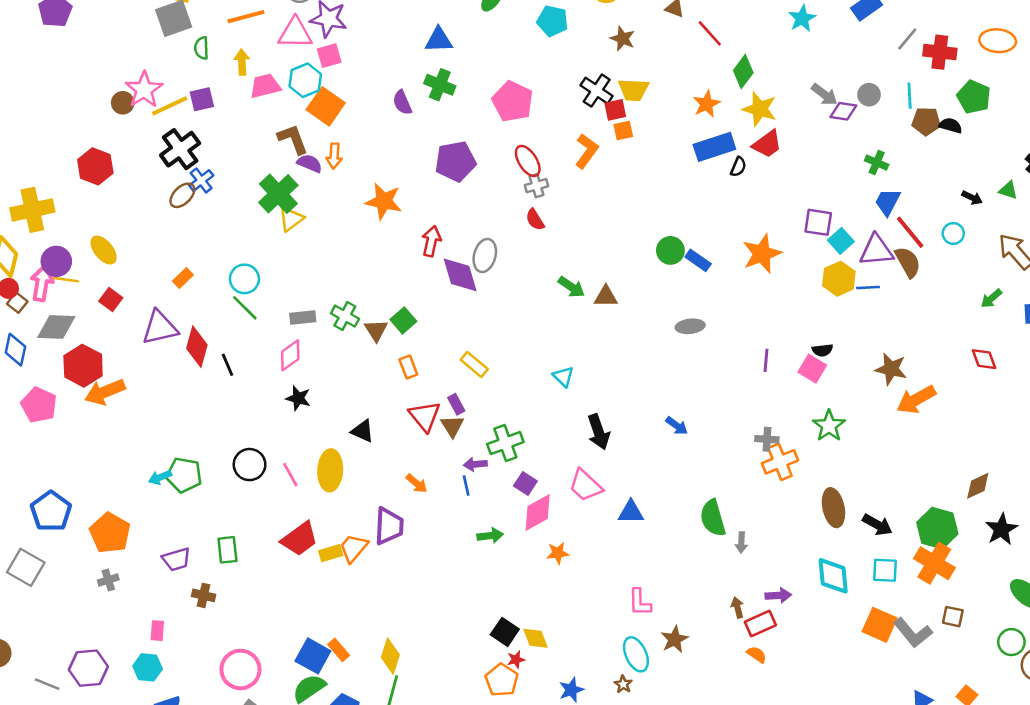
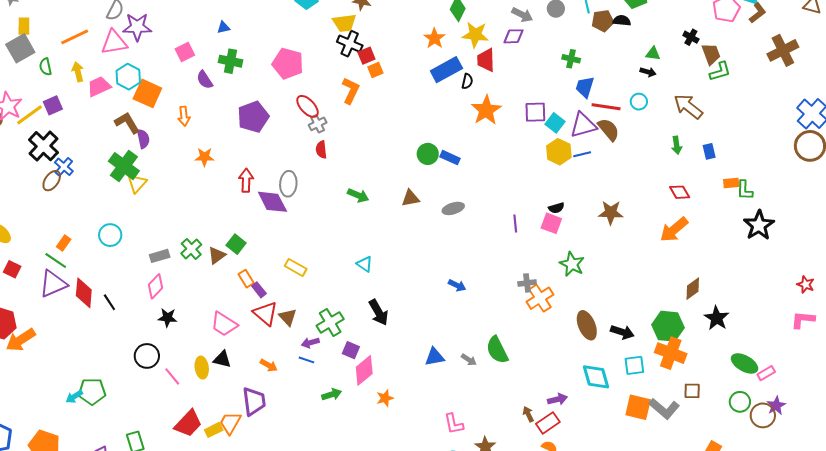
blue triangle: (439, 40) -> (223, 28), size x0.6
pink square: (329, 56) -> (185, 52), moved
yellow trapezoid: (633, 90) -> (344, 23), moved
purple diamond: (843, 111) -> (514, 36), moved
red trapezoid: (767, 144) -> (486, 60), turned 135
orange arrow: (334, 156) -> (184, 116), moved
purple semicircle: (310, 163) -> (143, 139), turned 66
green triangle: (1008, 190) -> (653, 54), moved
orange star: (384, 201) -> (204, 157), size x0.7
red semicircle: (535, 220) -> (321, 150), turned 36
red line: (910, 232) -> (606, 107), turned -32
orange star: (762, 254) -> (486, 110), moved
brown triangle: (606, 296) -> (410, 198), moved
green arrow: (991, 298) -> (677, 145), turned -48
green line: (245, 308) -> (56, 261), moved
green cross: (345, 316) -> (191, 249), turned 30
brown triangle: (376, 330) -> (217, 255), turned 36
orange arrow: (916, 400) -> (674, 230), moved
purple rectangle: (456, 404) -> (259, 290), moved
black triangle: (362, 431) -> (222, 359), moved
black arrow: (599, 432) -> (379, 312), moved
black circle: (250, 465) -> (147, 356), moved
yellow ellipse: (330, 470) -> (202, 368), size x0.7
blue line: (466, 486) -> (306, 360), turned -49
pink trapezoid: (586, 486) -> (224, 324), moved
gray arrow: (741, 542) -> (469, 360), moved, turned -49

